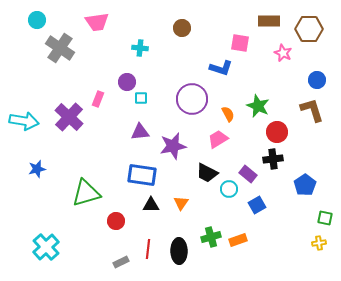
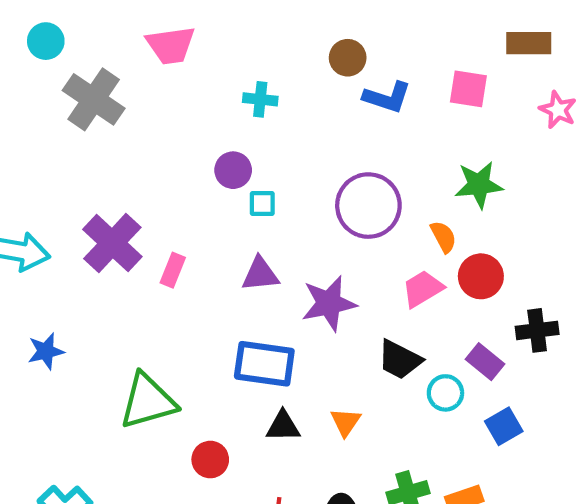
blue L-shape: (221, 68) -> (387, 97), moved
pink rectangle: (98, 99) -> (173, 270), moved
green star: (258, 106) -> (479, 185), moved, turned -30
red circle: (277, 132) -> (481, 276), moved

